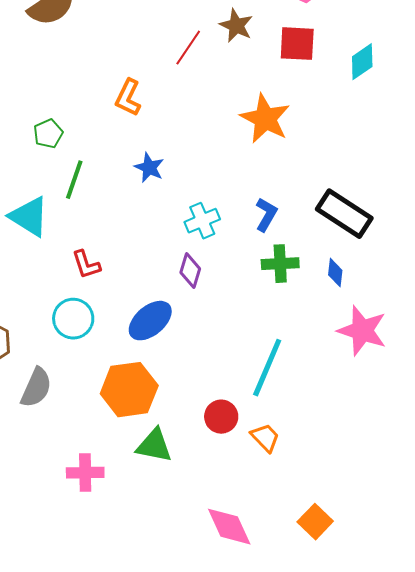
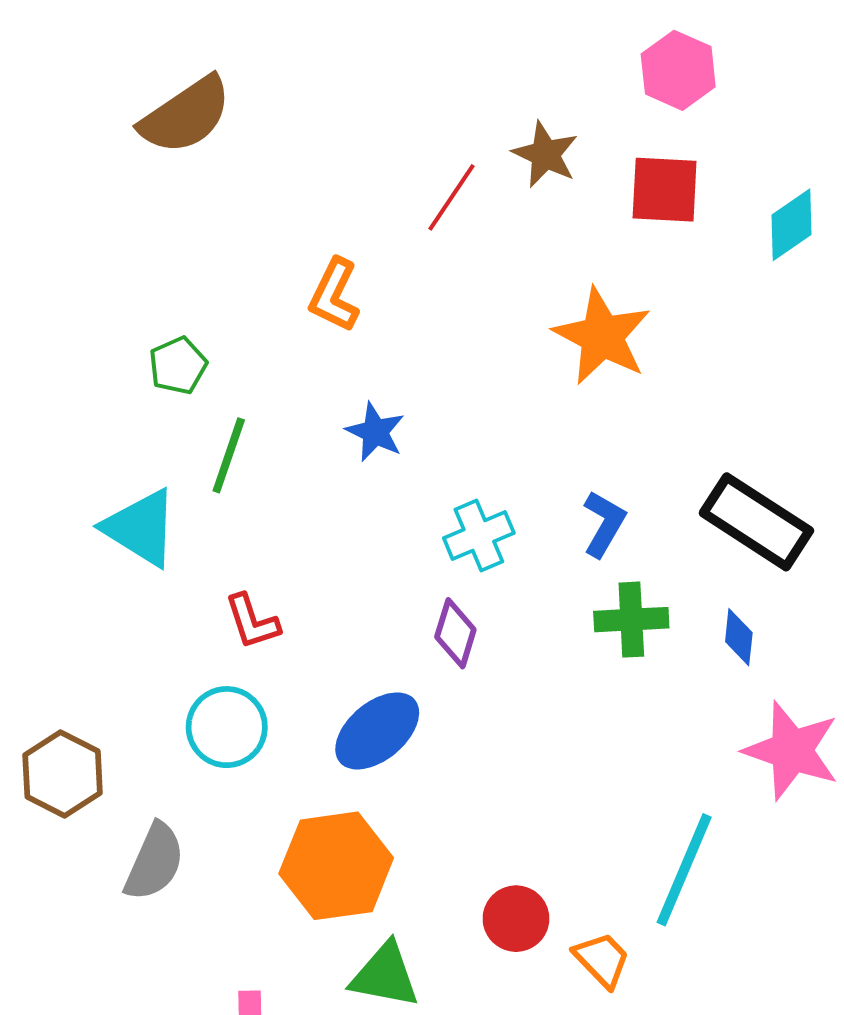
cyan line: (267, 368) -> (684, 870), moved

